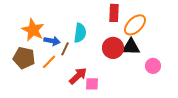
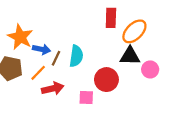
cyan semicircle: (80, 33) -> (76, 56), moved
red circle: (113, 48) -> (106, 80), moved
pink circle: (153, 66) -> (150, 69), moved
red arrow: (78, 76) -> (53, 89), moved, turned 30

